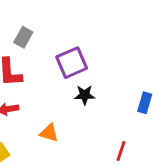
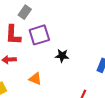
purple square: (72, 63) -> (39, 35), moved

